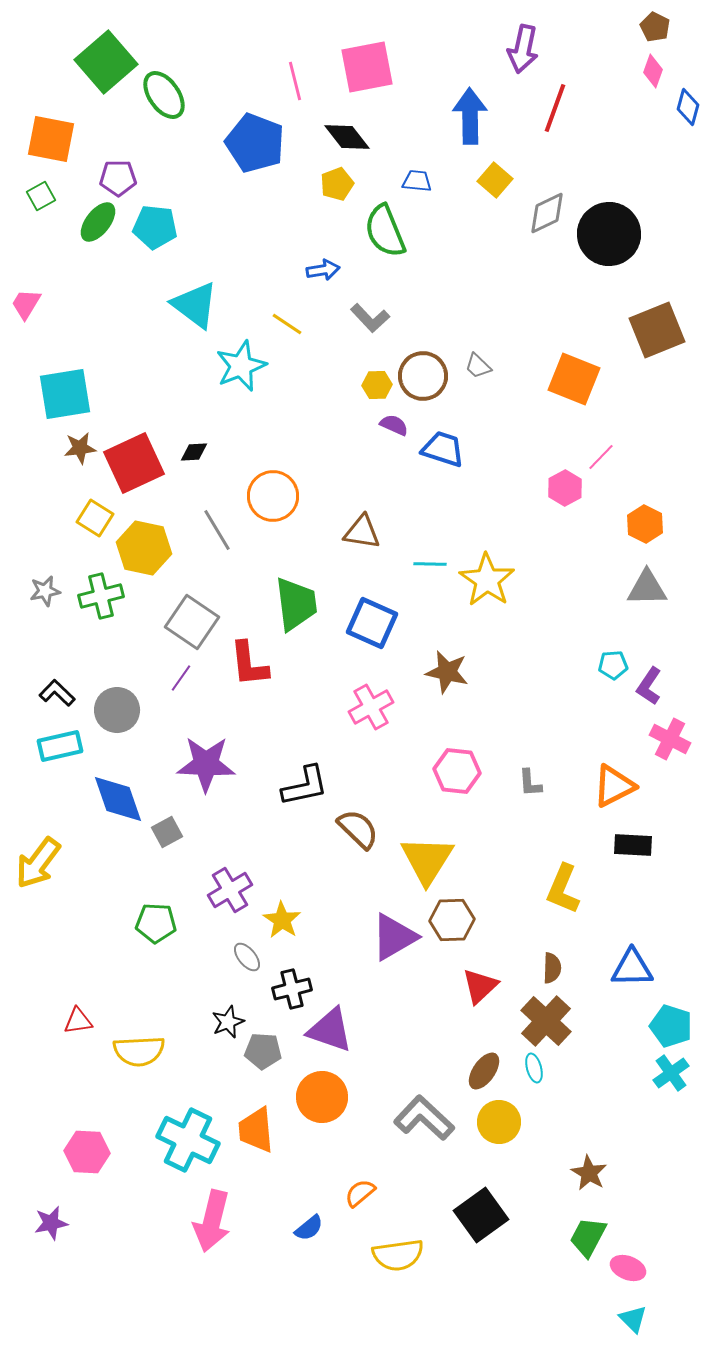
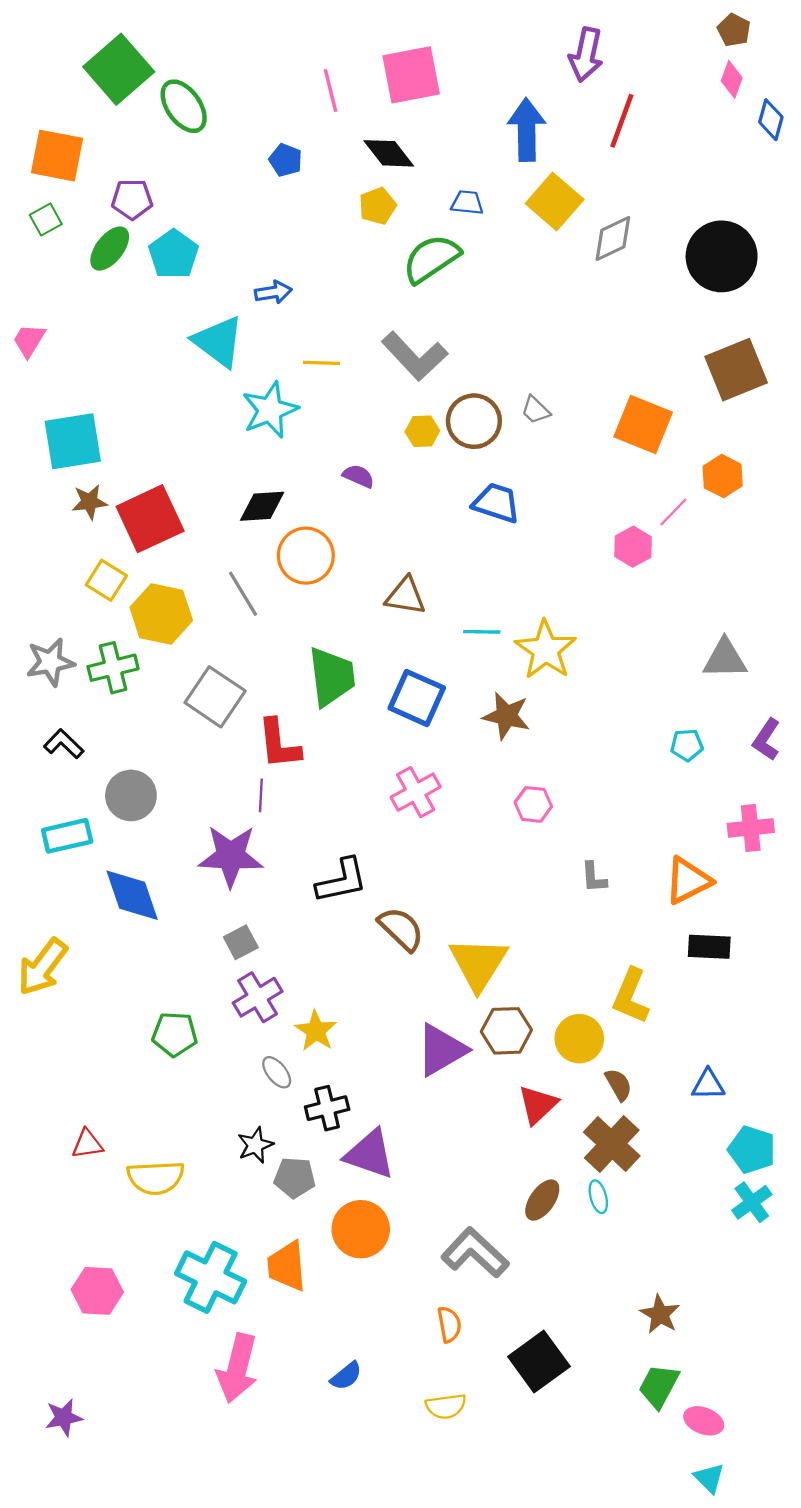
blue pentagon: (255, 143) -> (286, 160), size x0.5
yellow square: (495, 180) -> (555, 201), size x1.4
cyan pentagon: (155, 227) -> (174, 254), turned 30
green semicircle: (385, 231) -> (431, 259), turned 78
black circle: (609, 234) -> (722, 256), moved
blue arrow: (323, 270) -> (273, 292), moved
gray L-shape: (370, 318) -> (415, 356), size x1.5
yellow line: (287, 324) -> (321, 363), turned -32
purple semicircle: (394, 425) -> (358, 476), moved
black diamond: (194, 452) -> (262, 506), moved, size x1.5
orange hexagon: (645, 524) -> (723, 476), moved
gray star: (45, 591) -> (50, 662), size x1.4
brown star: (447, 672) -> (506, 716), moved
purple line: (181, 678) -> (261, 795), moved, turned -32
purple L-shape: (649, 686) -> (766, 739), moved
black L-shape: (57, 693) -> (64, 744), moved
pink cross: (670, 739) -> (751, 828), turned -33
pink hexagon: (457, 771) -> (533, 804), moved, size x0.7
gray square: (167, 832) -> (241, 942), moved
brown semicircle: (552, 968) -> (618, 1085), turned -32
blue triangle: (632, 968) -> (708, 1085), size x0.7
yellow circle: (499, 1122) -> (579, 1039), moved
orange semicircle: (360, 1193) -> (449, 1324), moved, turned 120
purple star: (51, 1223) -> (64, 1417), moved
yellow semicircle: (398, 1255) -> (446, 1406), size x0.7

